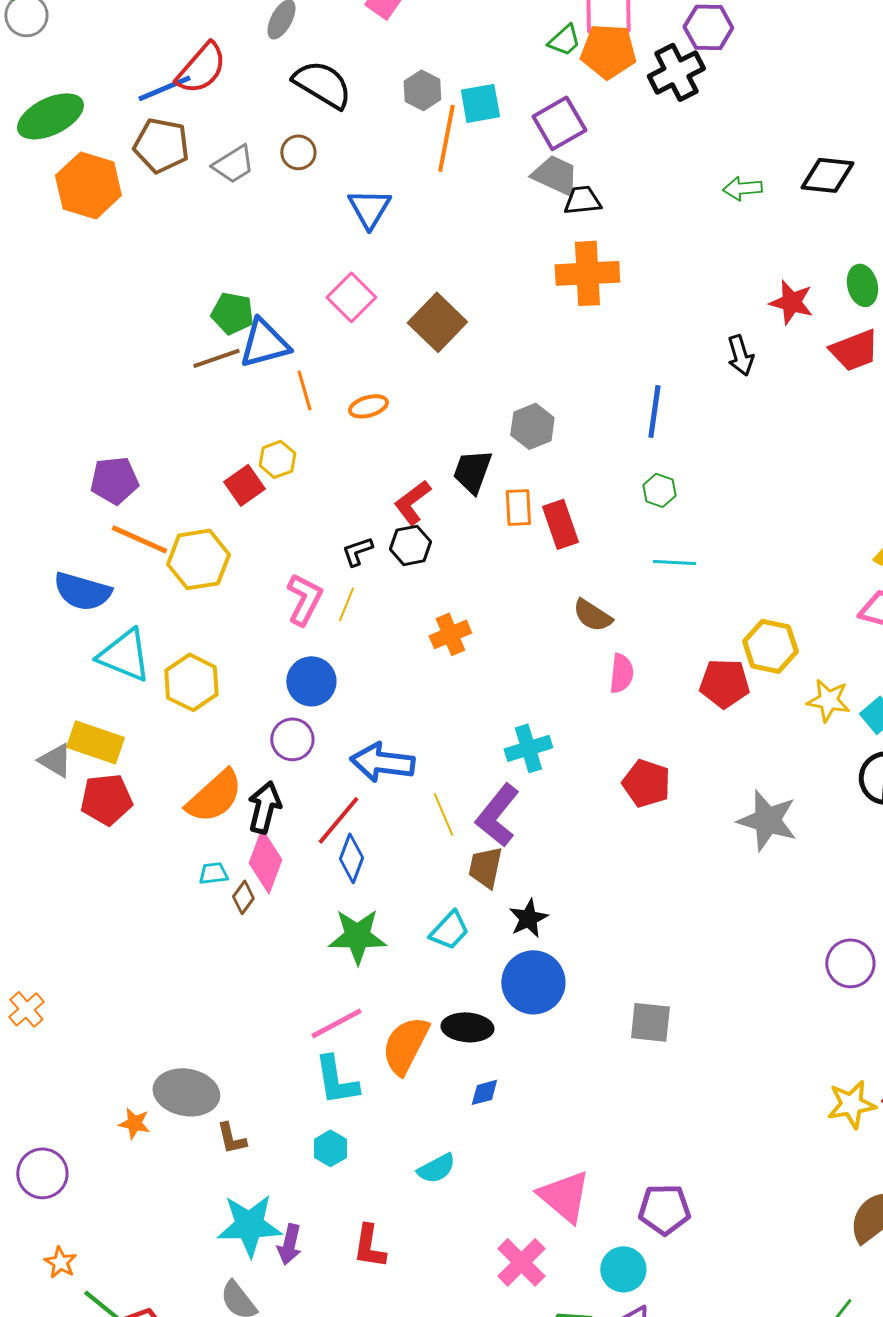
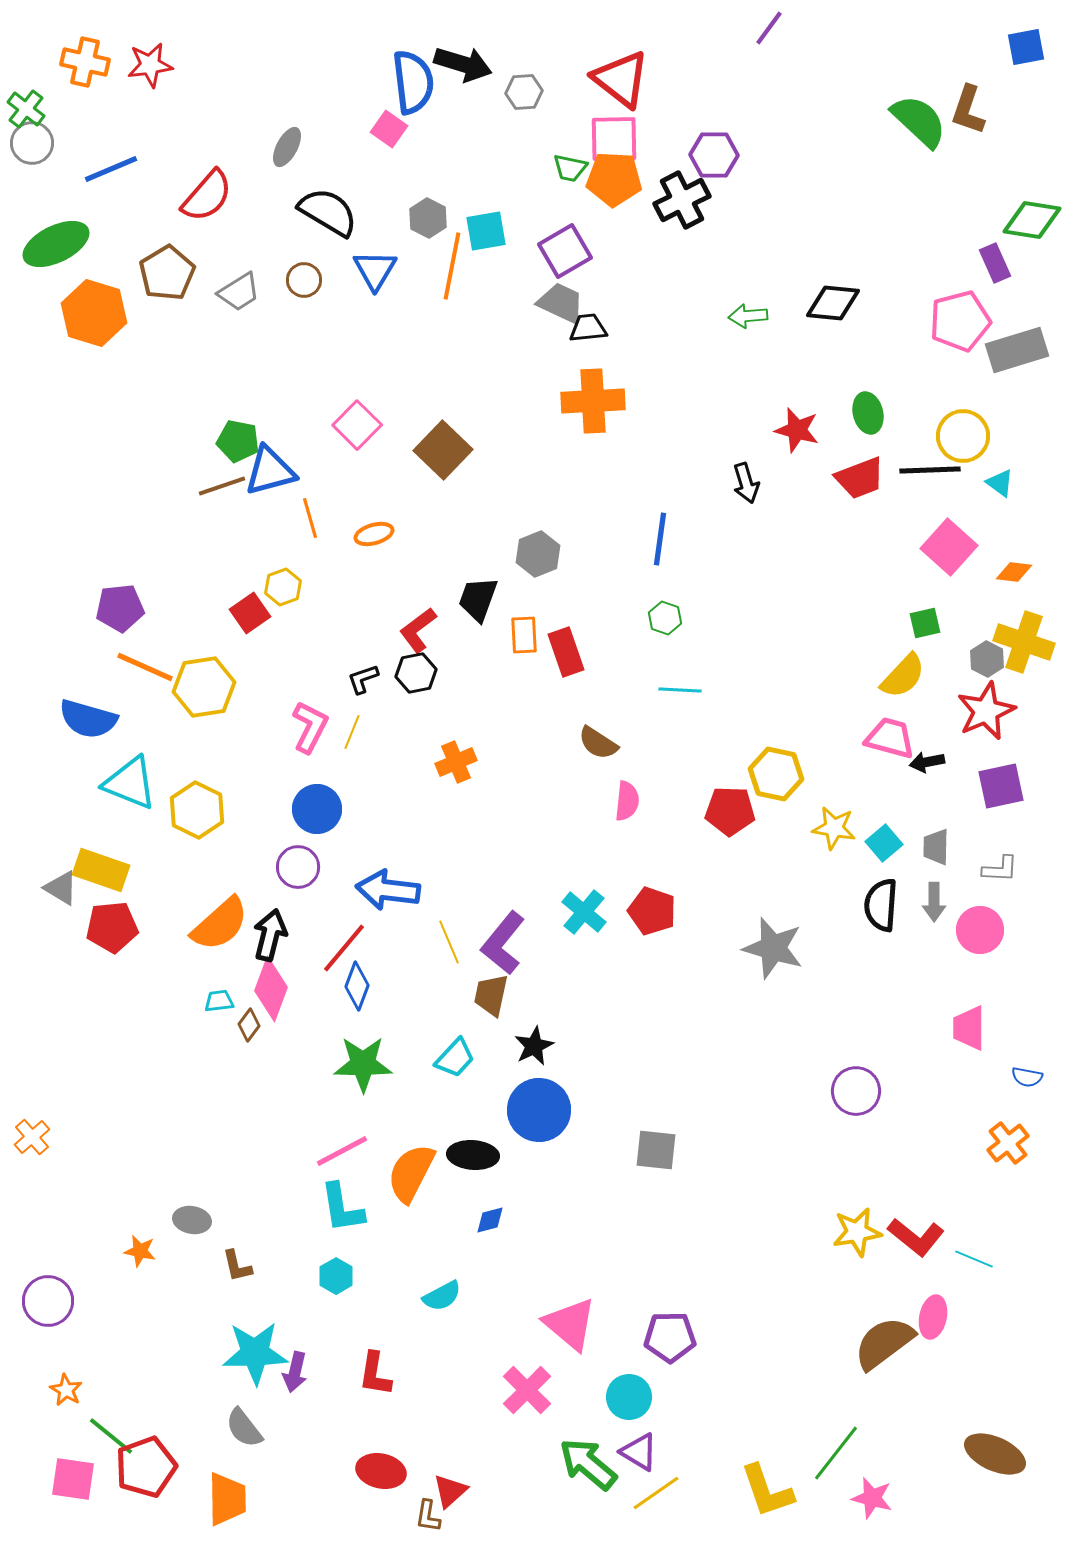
green trapezoid: (564, 40) -> (570, 168), turned 54
blue line: (164, 88) -> (111, 169), moved
brown pentagon: (161, 145) -> (167, 273), turned 30
blue triangle: (369, 208) -> (375, 270), moved
cyan cross: (528, 748) -> (584, 912), moved, turned -33
gray ellipse: (186, 1092) -> (192, 1220), size x0.6

